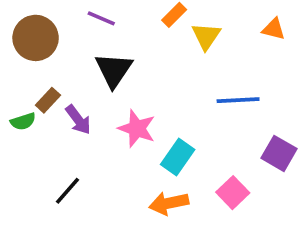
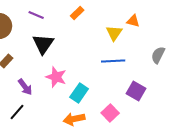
yellow triangle: (206, 36) -> (114, 33), moved
purple arrow: (78, 120) -> (25, 87), moved

